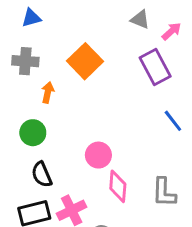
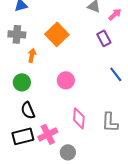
purple rectangle: (155, 67) -> (104, 38), size x0.7
pink circle: (98, 155) -> (66, 80), moved

